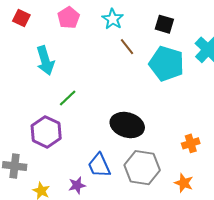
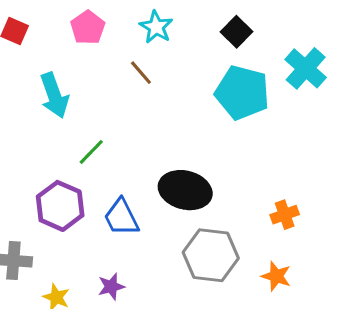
black square: (164, 24) -> (236, 32), turned 30
brown line: (127, 47) -> (141, 73), moved
blue trapezoid: (99, 165) -> (121, 217), moved

